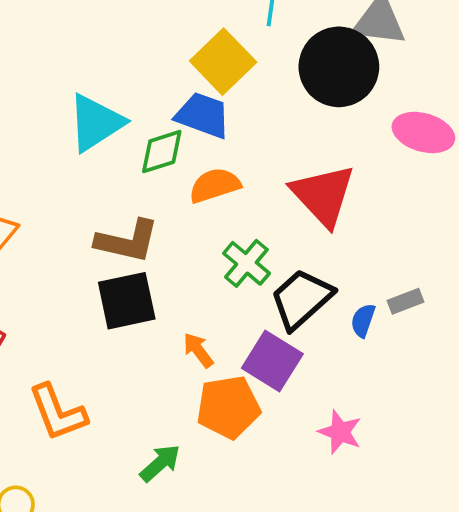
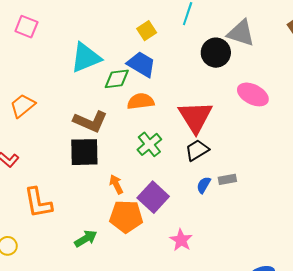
yellow square: (223, 62) -> (147, 31), moved, size x0.6
black circle: (339, 67) -> (216, 53), size x0.7
black trapezoid: (301, 299) -> (197, 150), moved, size x0.7

